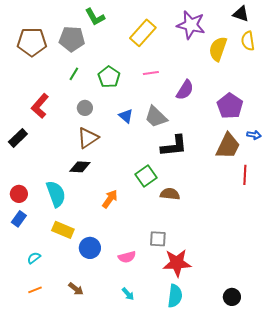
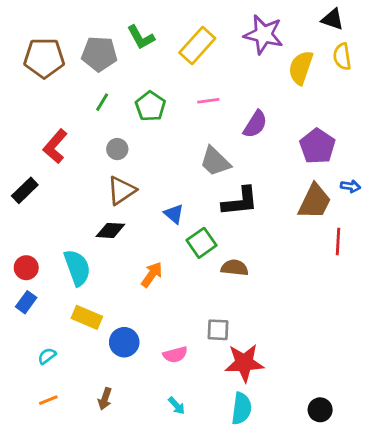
green L-shape: (95, 17) -> (141, 37), moved
blue triangle: (126, 116) -> (174, 214), moved
brown arrow: (76, 289) -> (105, 399), turned 70

